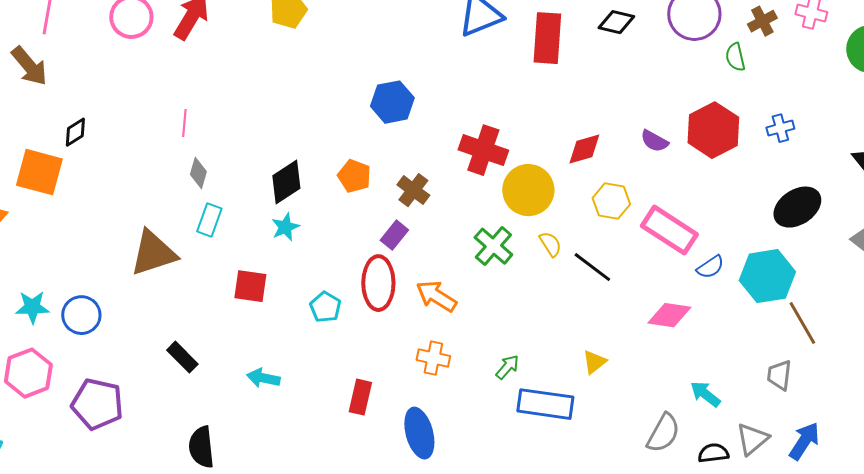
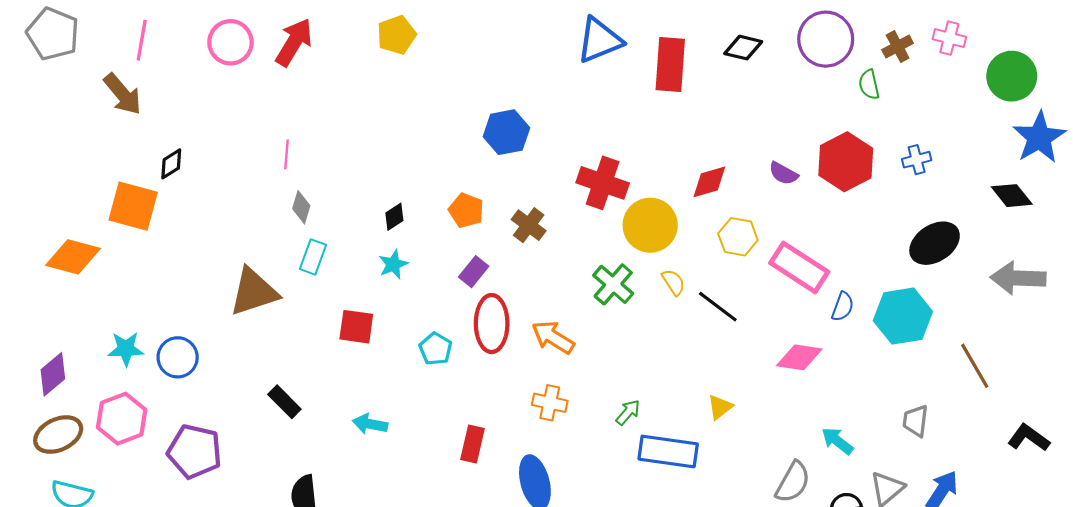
black diamond: (286, 182) -> (394, 217), size x0.6
purple rectangle: (394, 235) -> (474, 272), moved
blue semicircle: (710, 267) -> (843, 307), turned -36
brown line: (802, 323) -> (975, 366), moved

